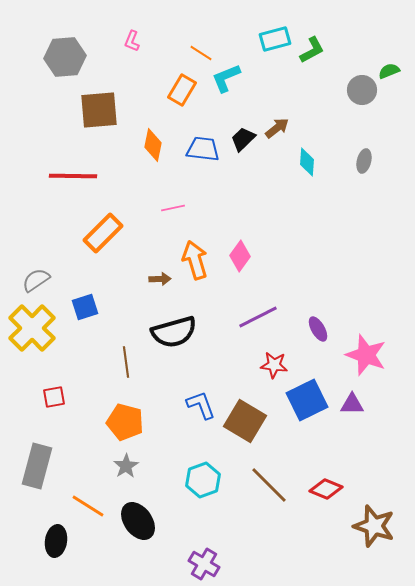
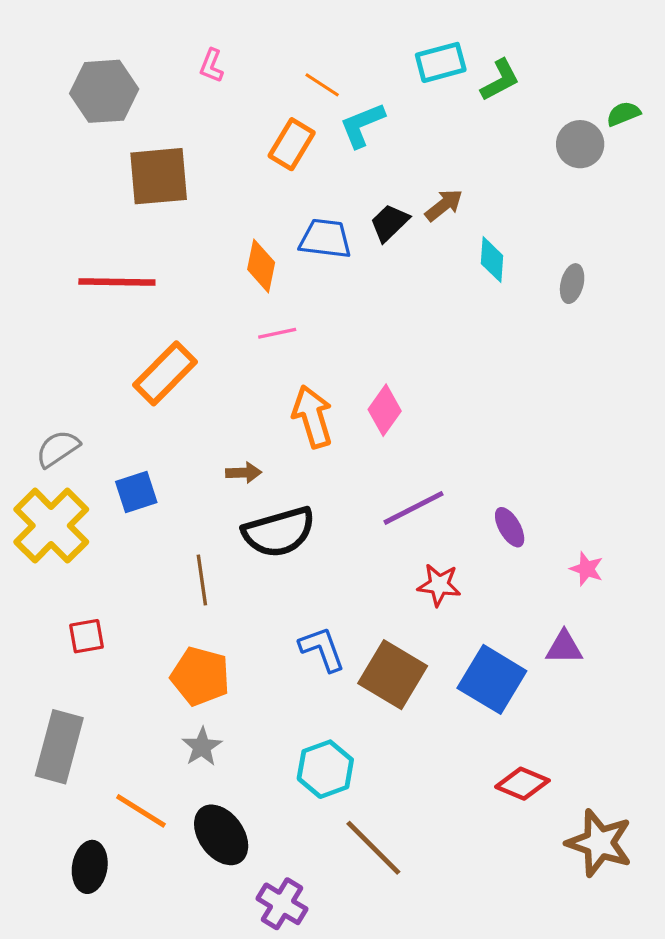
orange diamond: (153, 145) -> (261, 266), moved
gray ellipse: (364, 161) -> (572, 284), moved
brown arrow: (160, 279) -> (244, 473), moved
pink star: (366, 355) -> (587, 569), size x0.5
blue square: (307, 400) -> (492, 679), moved, turned -33
brown line: (269, 485) -> (373, 848), moved
purple cross: (204, 564) -> (282, 904), moved

